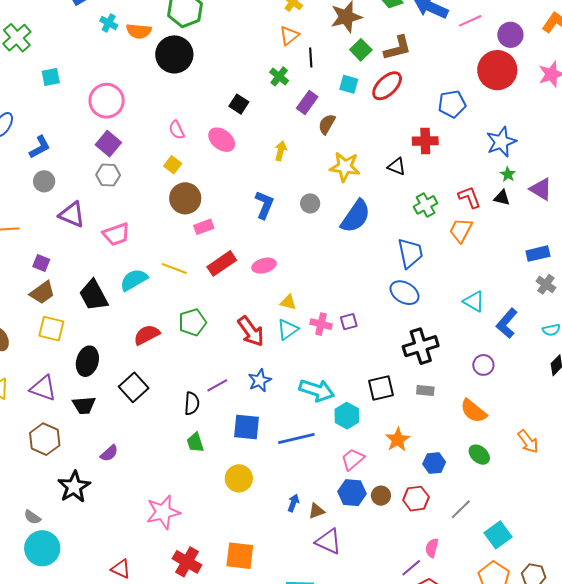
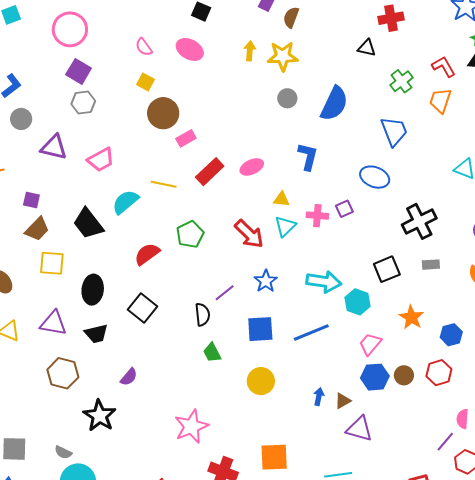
yellow star: (345, 167) -> (283, 56), moved
blue L-shape: (264, 205) -> (308, 156), moved
blue ellipse: (404, 293) -> (375, 177), moved

